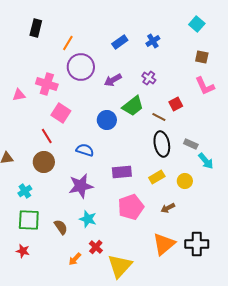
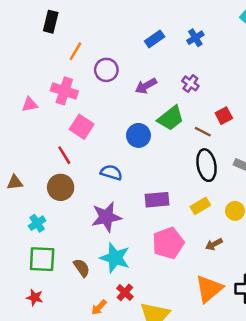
orange line: (68, 43) -> (75, 51), moved
purple circle: (81, 67) -> (106, 70), size x0.7
cyan star: (88, 219) -> (115, 258), size x1.4

